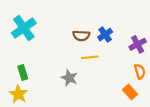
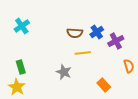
cyan cross: (24, 28) -> (22, 26), size x0.7
purple cross: (138, 44) -> (116, 41), moved
orange rectangle: (130, 92) -> (104, 85), moved

